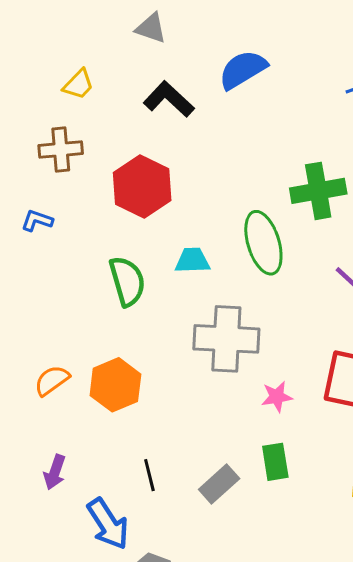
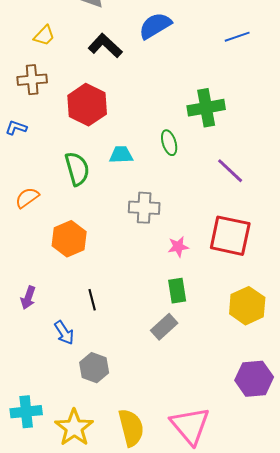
green ellipse: (263, 243) -> (169, 143), size x0.6
gray cross: (226, 339) -> (144, 208), size x0.7
orange semicircle: (52, 380) -> (27, 198), moved
gray rectangle: (219, 484) -> (164, 327), moved
blue arrow: (108, 524) -> (64, 333), size x0.7

